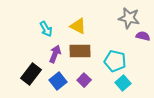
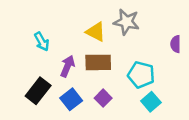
gray star: (129, 18) -> (126, 22), moved
cyan arrow: (46, 29) -> (42, 42), moved
purple semicircle: (143, 36) -> (176, 44), turned -104

